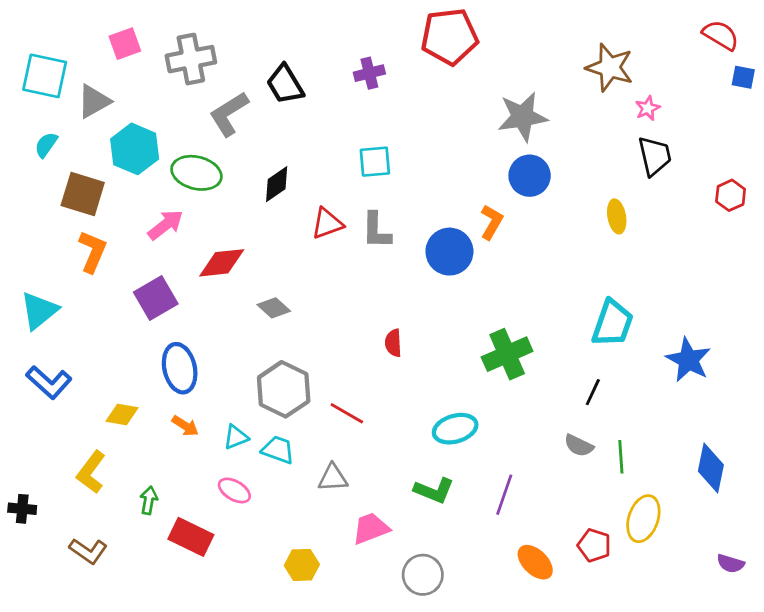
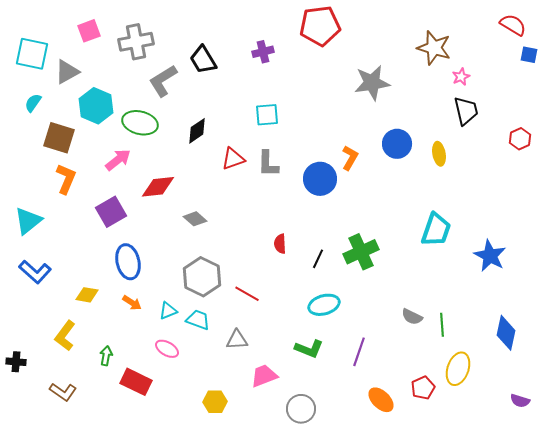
blue circle: (530, 176) -> (397, 144), moved
black line: (593, 392) -> (318, 259), moved
red pentagon: (594, 545) -> (423, 388), turned 30

